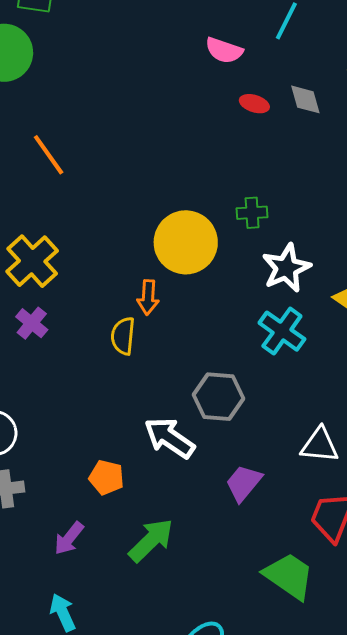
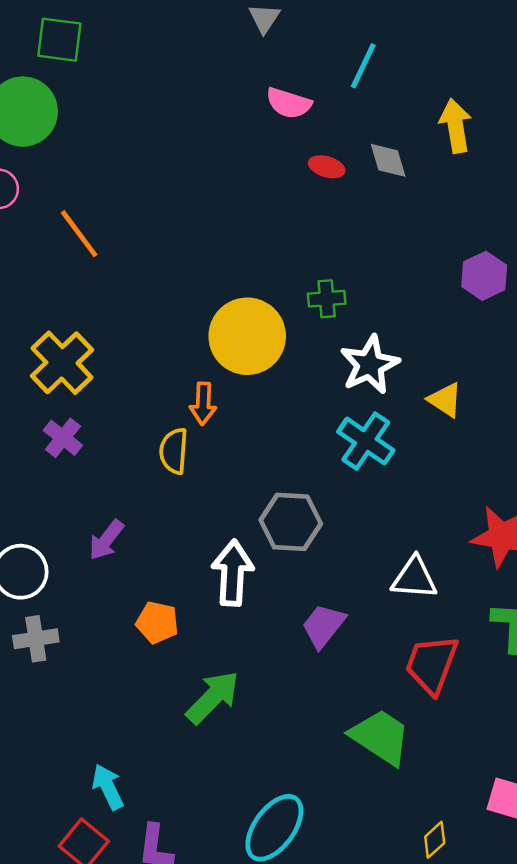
white arrow: (170, 438) -> (233, 573), turned 60
purple arrow: (69, 538) -> (106, 540), moved

